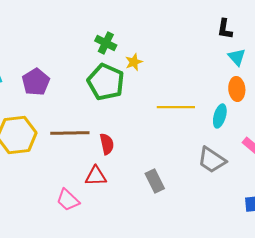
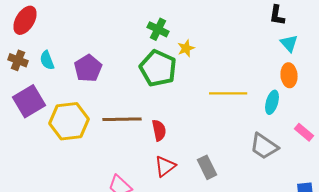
red triangle: (96, 176) -> (165, 166), moved, turned -35

